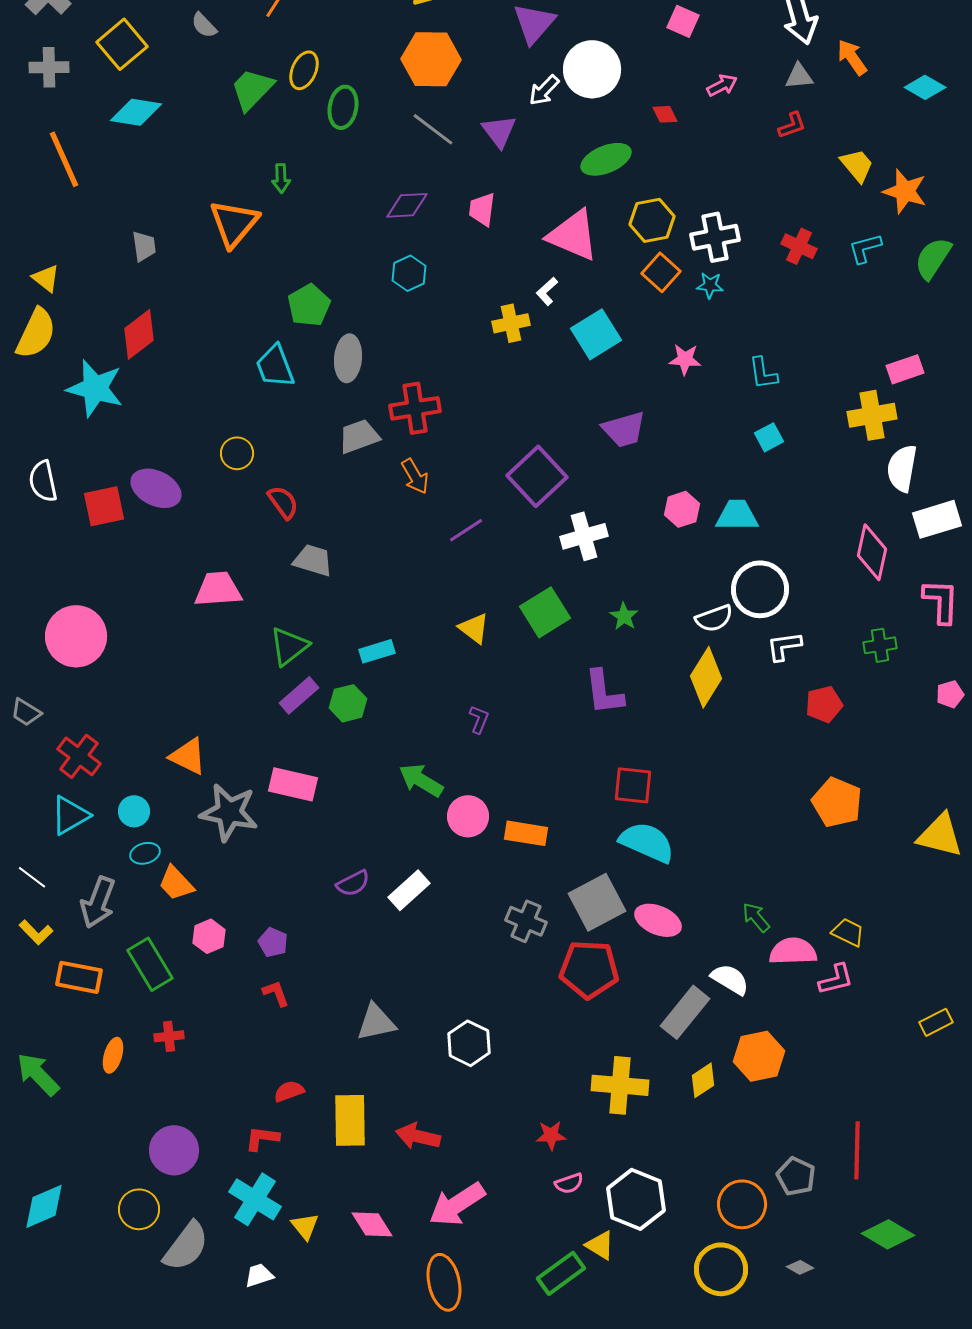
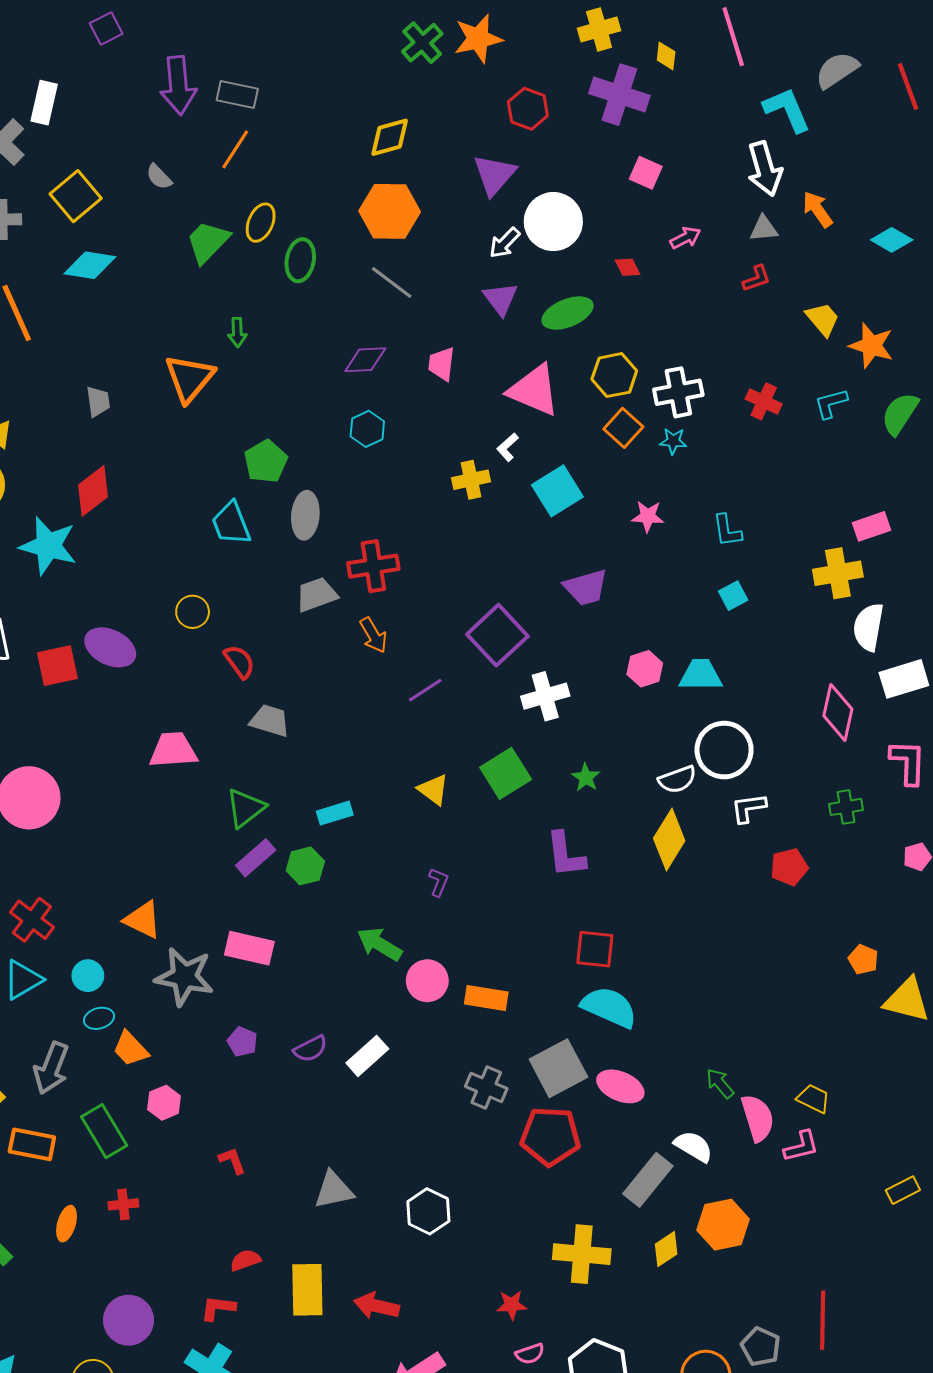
purple triangle: (499, 131) -> (500, 299), moved
orange pentagon: (837, 802) -> (863, 959), moved, size x0.6
purple pentagon: (273, 942) -> (242, 1042), moved
pink semicircle: (793, 951) -> (758, 1118), turned 75

